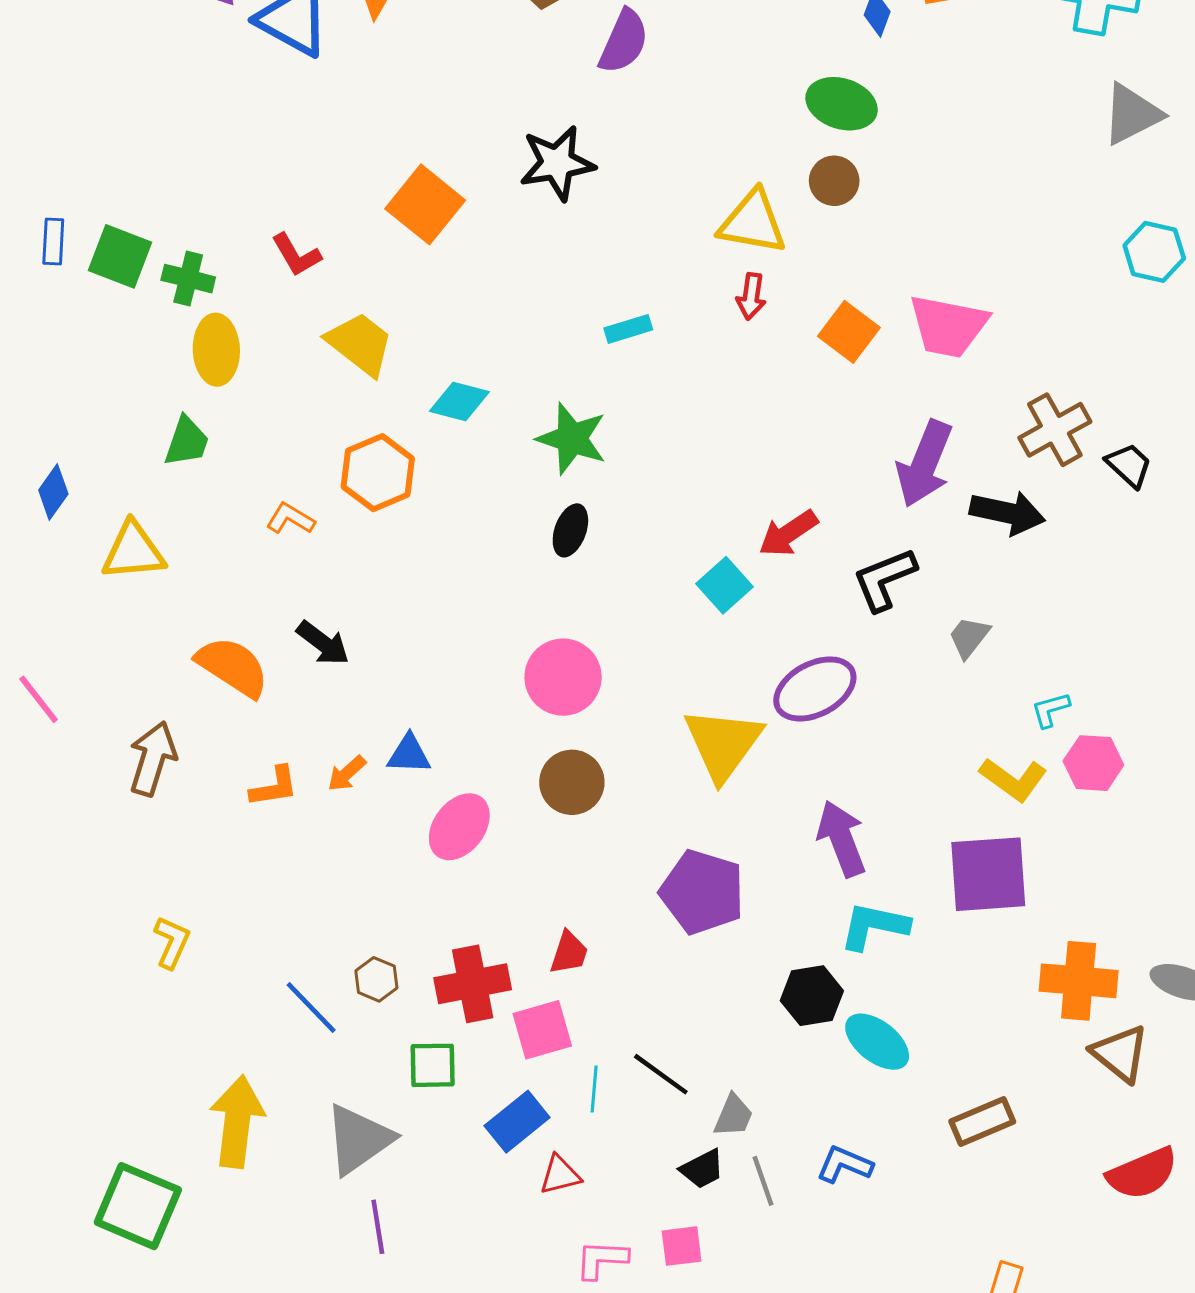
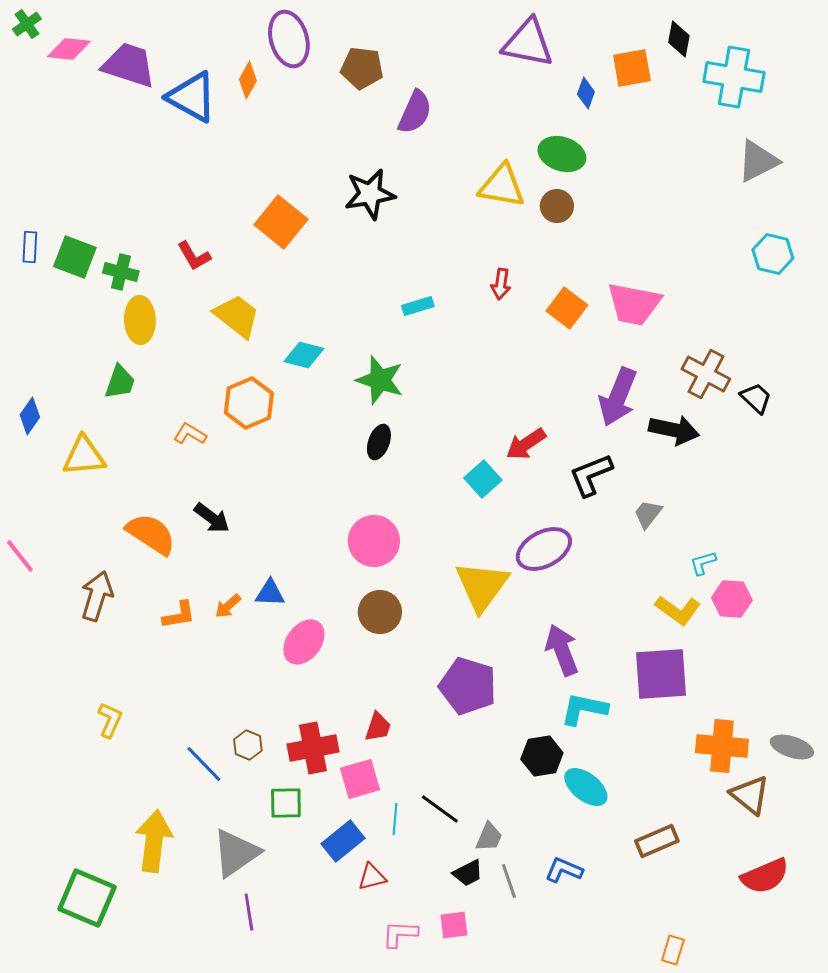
yellow triangle: (753, 222) -> (502, 186), moved
brown cross: (1055, 430) -> (706, 374), turned -33

